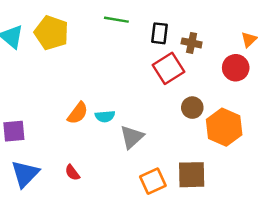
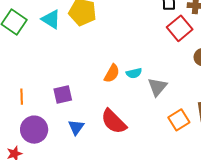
red semicircle: (72, 173) -> (114, 121), size x2.0
blue triangle: (25, 174) -> (76, 127), size x0.7

